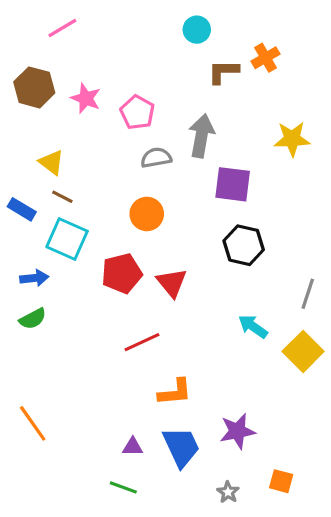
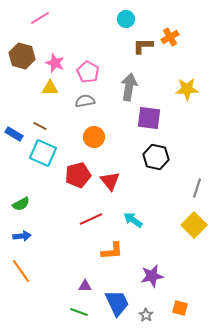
gray semicircle: (156, 158) -> (85, 101), moved
yellow triangle: (51, 162) -> (50, 88), moved, turned -36
blue arrow: (34, 278) -> (22, 236), moved
cyan arrow: (253, 326) -> (133, 220), moved
blue trapezoid: (181, 447) -> (117, 303), moved

